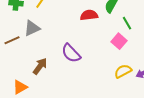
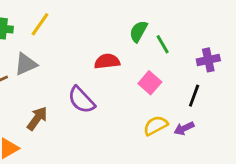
red semicircle: (89, 15) -> (107, 61), moved
green line: (127, 23) -> (163, 44), moved

